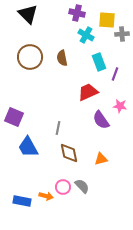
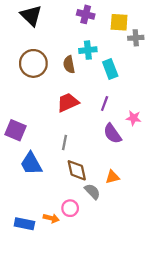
cyan cross: (86, 35) -> (88, 50), moved, turned -35
purple line: (115, 74) -> (105, 104), moved
red trapezoid: (88, 92) -> (68, 102), moved
gray semicircle: (82, 186) -> (92, 191), moved

